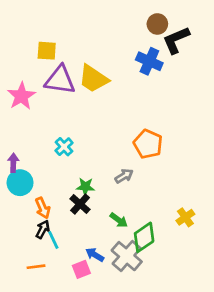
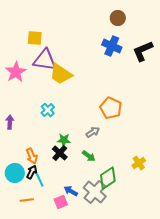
black L-shape: (176, 40) -> (143, 51), moved
yellow trapezoid: (93, 79) -> (61, 74), moved
cyan circle: (20, 183) -> (15, 173), moved
green arrow: (119, 220) -> (89, 156), moved

